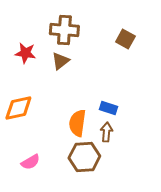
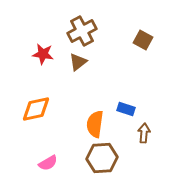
brown cross: (64, 30) -> (82, 31), turned -32
brown arrow: (106, 132) -> (144, 133), moved

